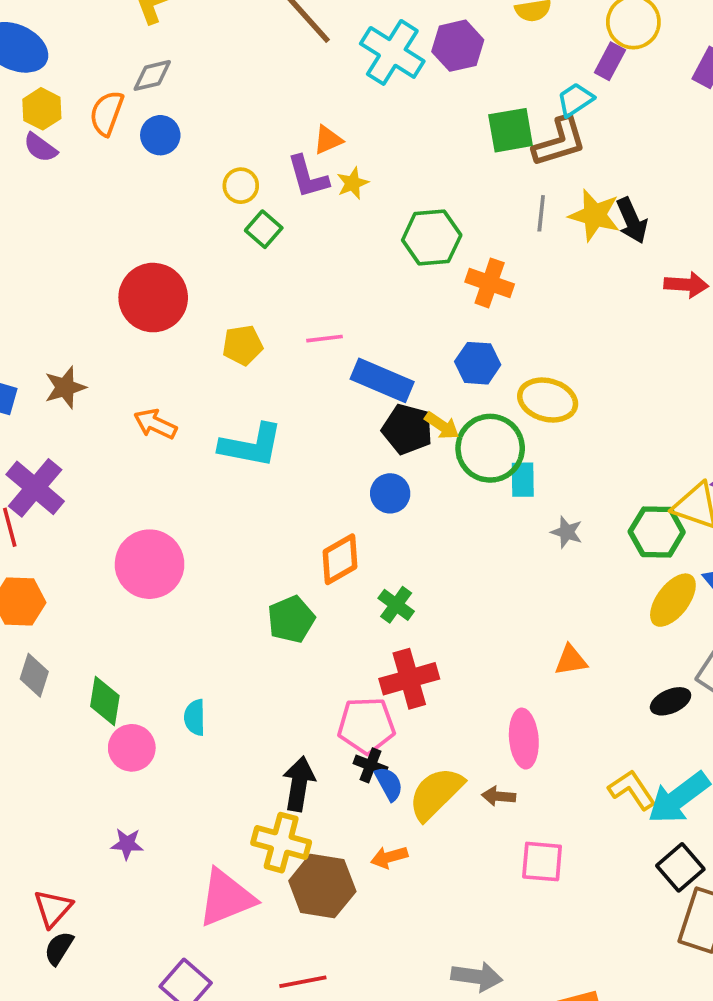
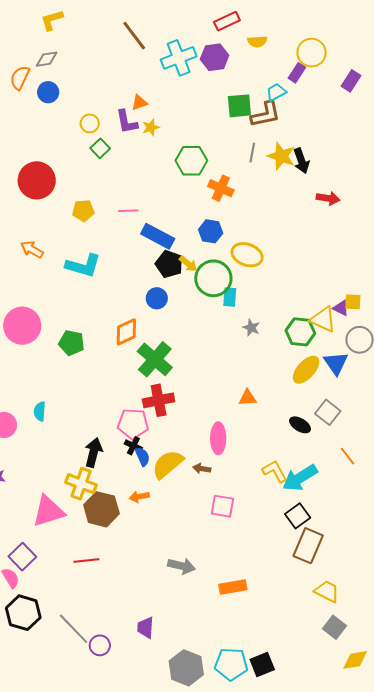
cyan cross: (392, 52) -> (179, 58), turned 32
green cross: (396, 605) -> (155, 359), size x1.8
green pentagon: (291, 619) -> (72, 343), moved, turned 30
black ellipse: (671, 701) -> (300, 425), turned 50

